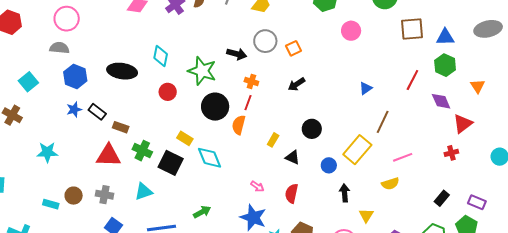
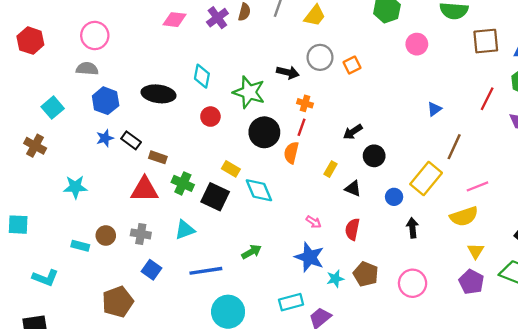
black arrow: (297, 84) -> (353, 132), moved
yellow semicircle: (390, 184) -> (464, 216), size x1.4
yellow triangle: (366, 215) -> (476, 251), moved

